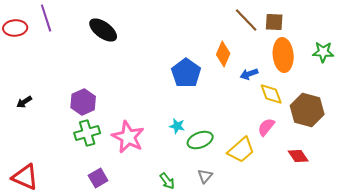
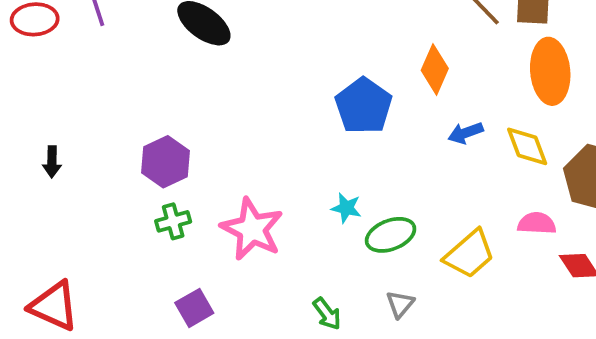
blue arrow: (249, 74) -> (466, 133), moved
black arrow: (24, 102) -> (52, 162), turned -56
pink semicircle: (266, 127) -> (537, 223), moved, turned 54
green cross: (87, 133) -> (173, 221), size x0.7

